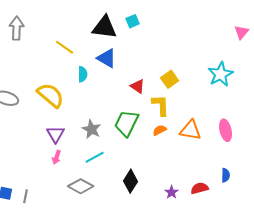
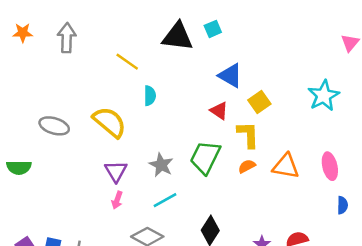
blue triangle: (107, 58) -> (230, 76), moved
blue semicircle: (226, 175) -> (342, 205), moved

